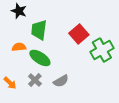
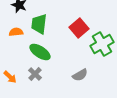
orange semicircle: (19, 47) -> (16, 32), moved
gray semicircle: (61, 81) -> (80, 75), moved

